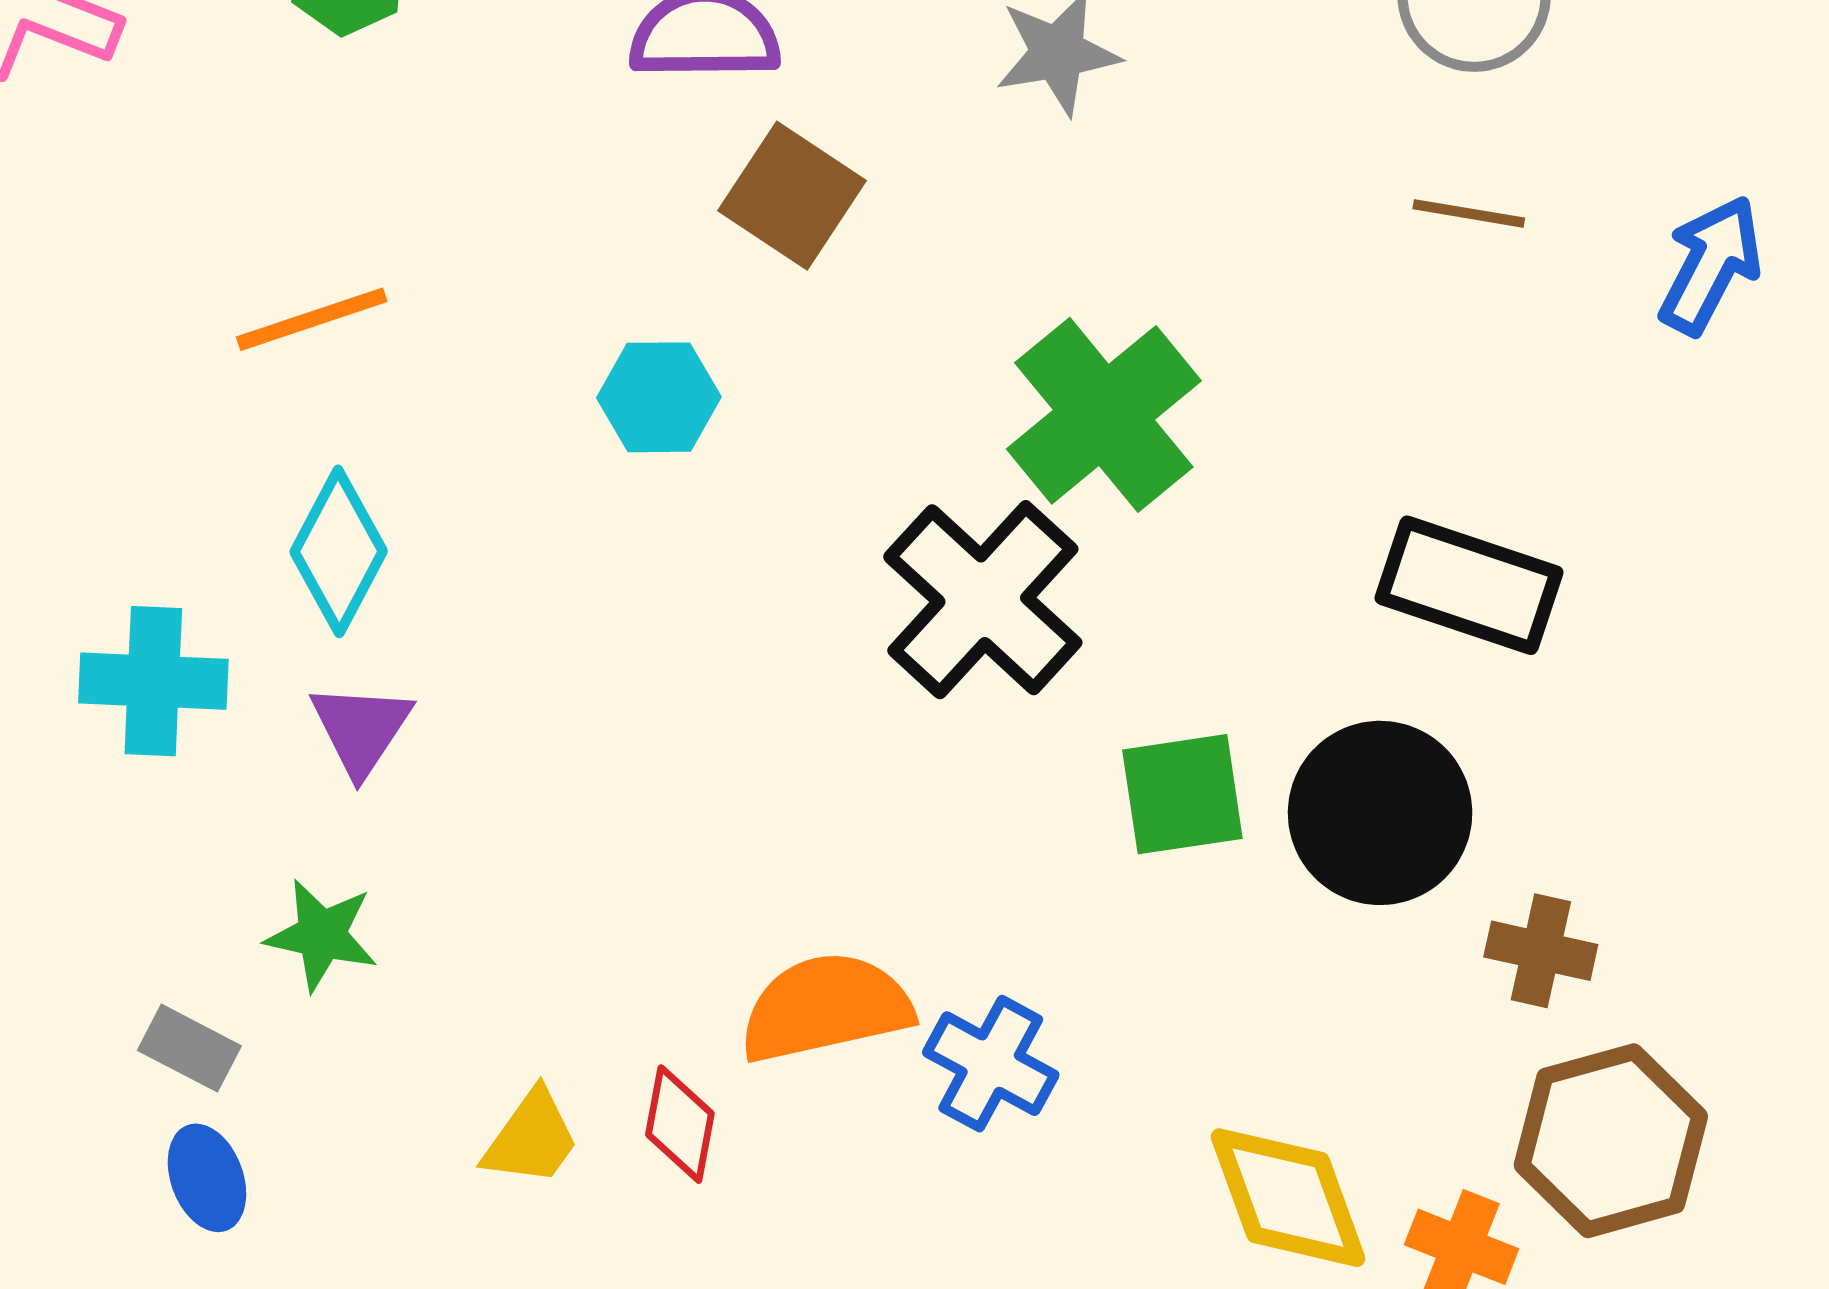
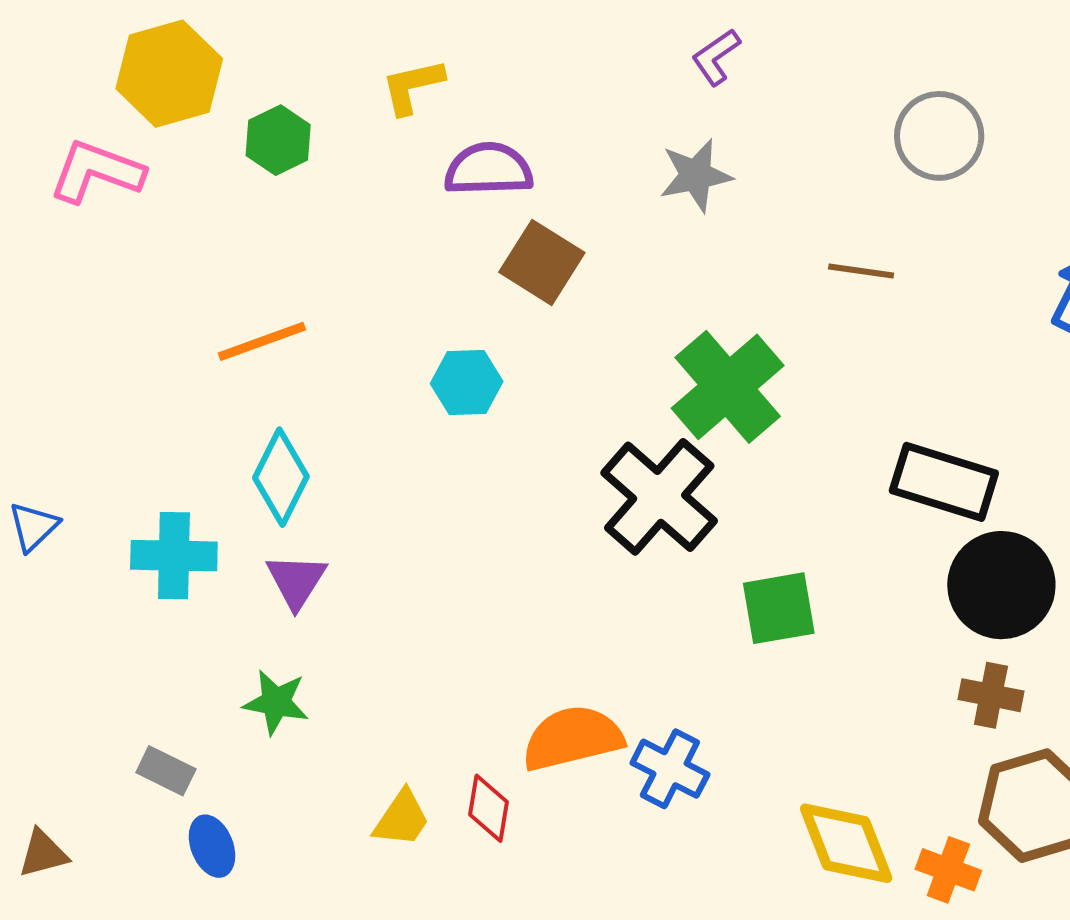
brown line: (1469, 213) -> (861, 271), moved
black circle: (1380, 813) -> (1001, 585), moved
gray rectangle: (189, 1048) -> (166, 771), moved

